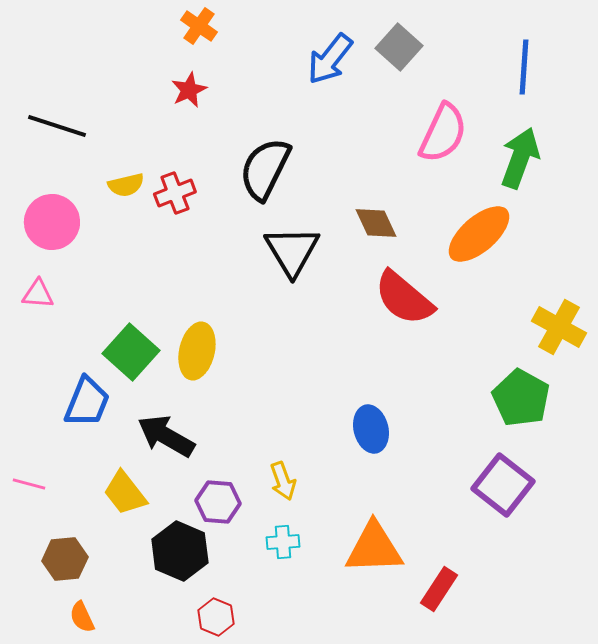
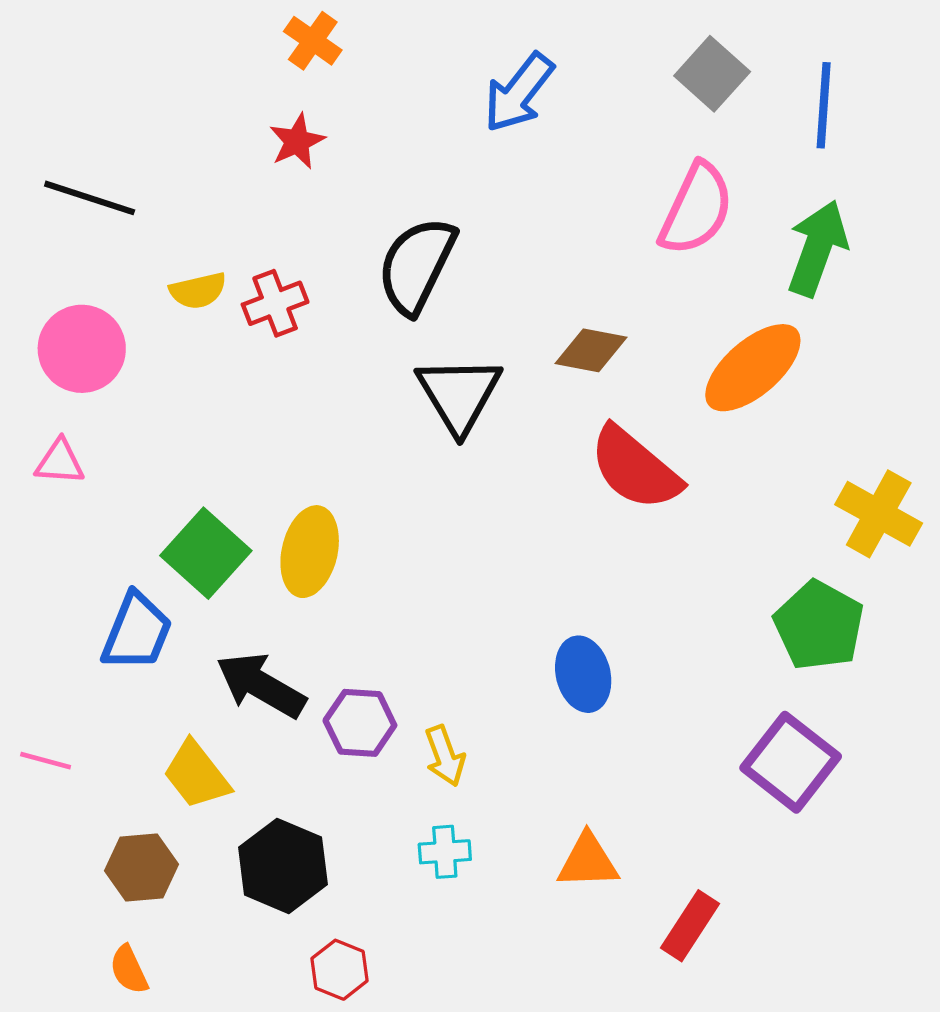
gray square: (399, 47) -> (712, 74), moved
brown diamond: (376, 223) -> (591, 350), turned -54
purple hexagon: (218, 502) -> (360, 723), moved
orange triangle: (374, 548) -> (588, 861), size x0.7
brown hexagon: (65, 559) -> (141, 868), moved

